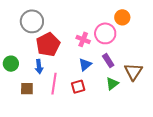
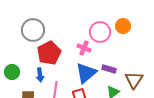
pink circle: (105, 33) -> (100, 32), moved
purple rectangle: (108, 61) -> (109, 69), turned -40
blue triangle: (85, 65) -> (86, 73), size x1.6

